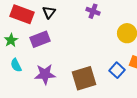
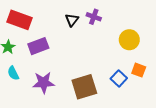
black triangle: (49, 12) -> (72, 20), moved

